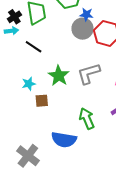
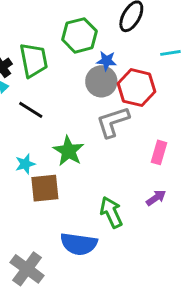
gray L-shape: (89, 74) -> (113, 122), moved
brown square: (42, 101) -> (45, 188), size x1.5

